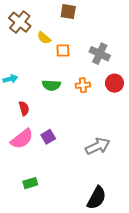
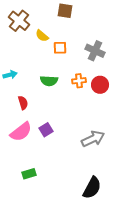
red circle: (114, 83) -> (100, 85), moved

